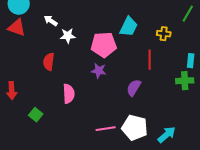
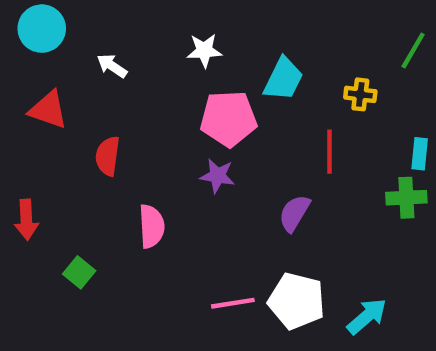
red triangle: (17, 28) -> (48, 110), moved
white star: (68, 36) -> (204, 51), moved

